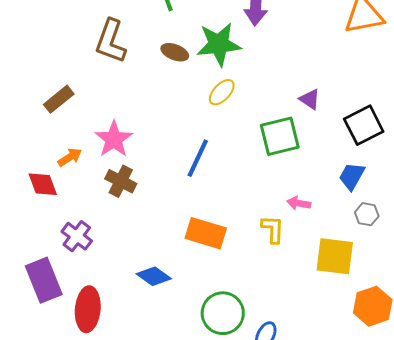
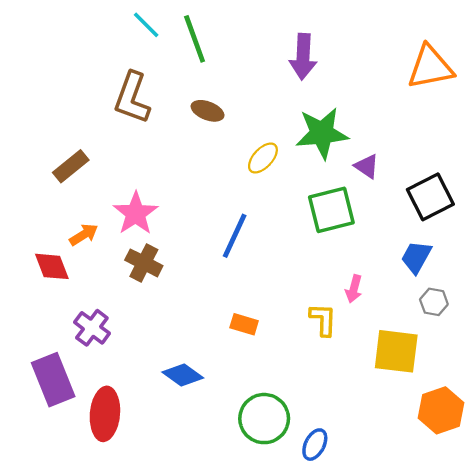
green star: (219, 44) -> (322, 133), moved
pink arrow: (299, 203) -> (354, 289), turned -85
orange rectangle: (206, 233) -> (244, 324), size x0.6

